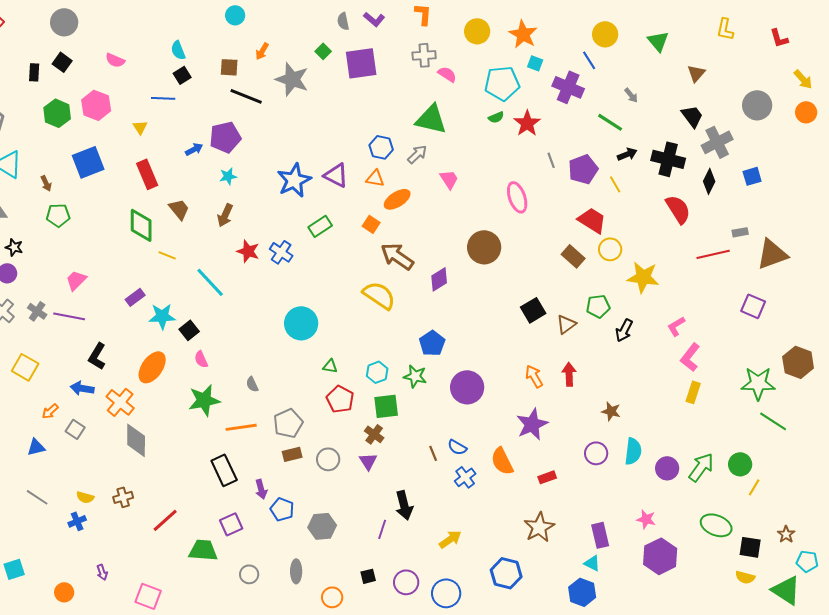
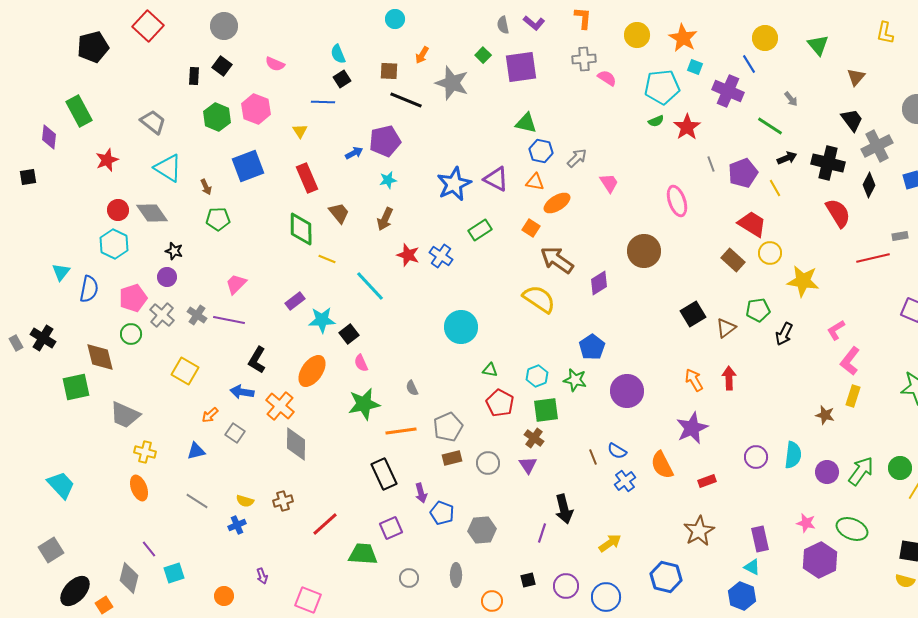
green triangle: (431, 119) -> (526, 123), moved, size x0.7
brown star: (611, 411) -> (825, 415), moved
green ellipse: (716, 525) -> (852, 529), moved

